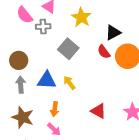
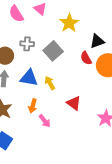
gray cross: (43, 26) -> (27, 44), moved
red triangle: (98, 111) -> (74, 103), moved
pink arrow: (54, 129) -> (45, 121), moved

